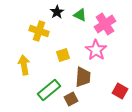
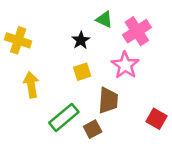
black star: (57, 12) -> (81, 40), moved
yellow cross: (39, 31) -> (18, 40), moved

